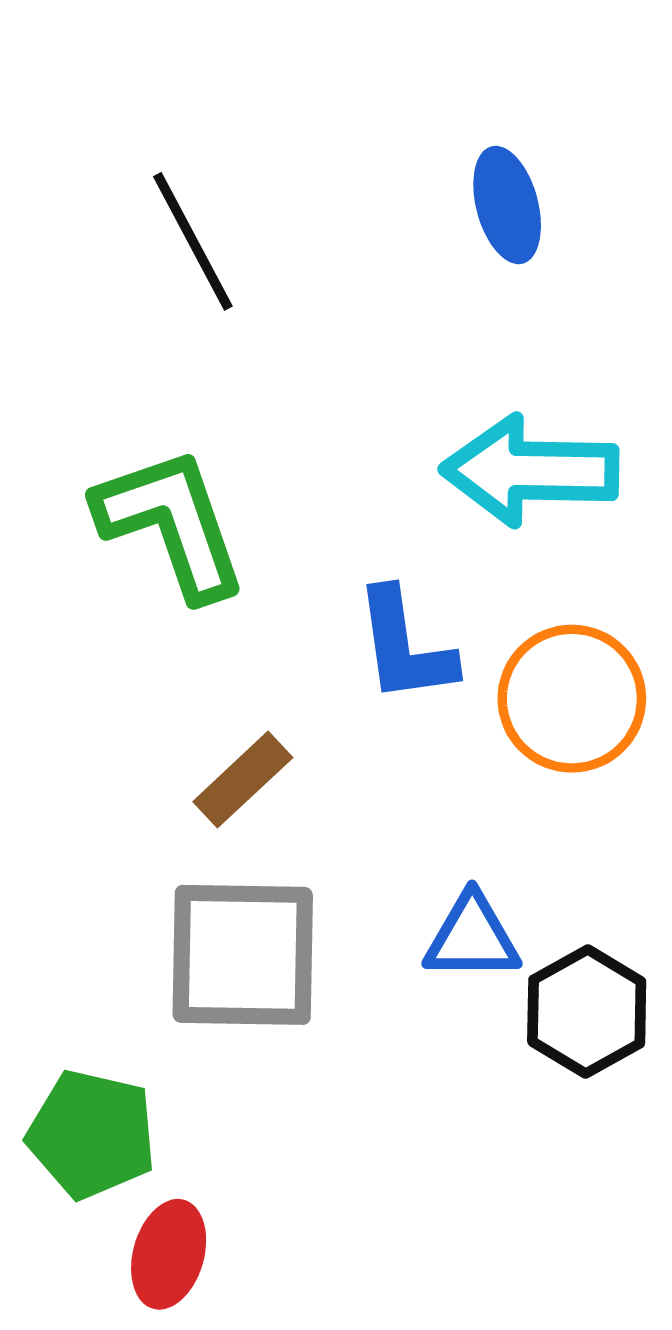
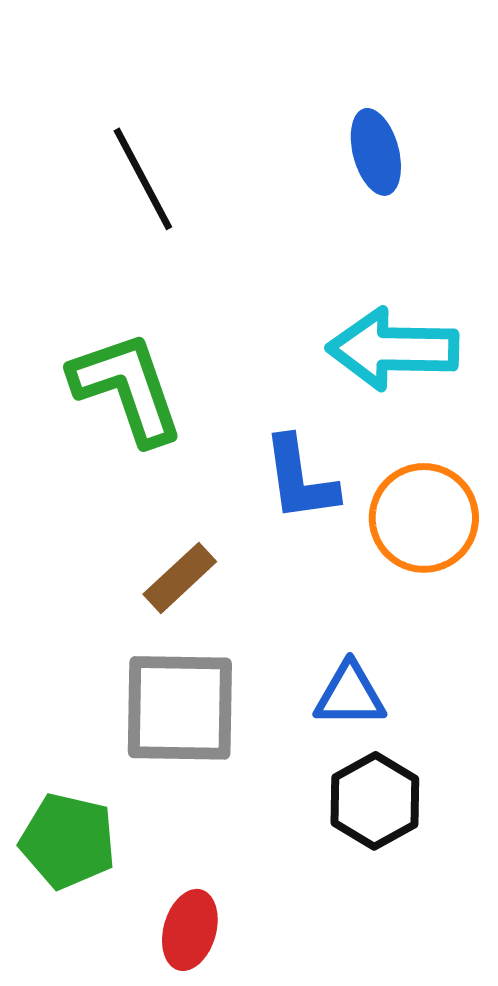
black hexagon: (587, 1012) -> (375, 801), moved
red ellipse: (169, 1254) -> (190, 930), moved

